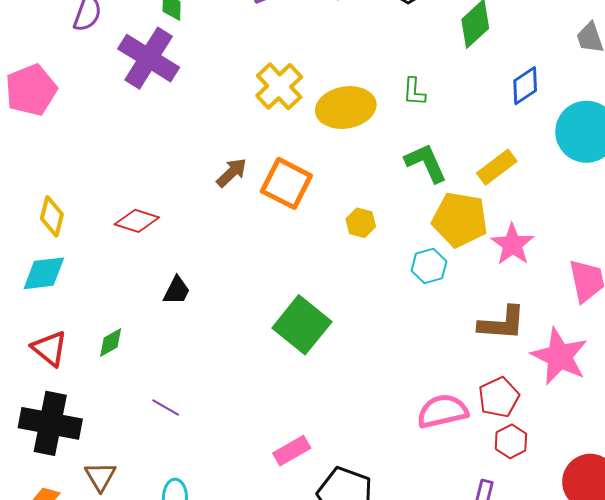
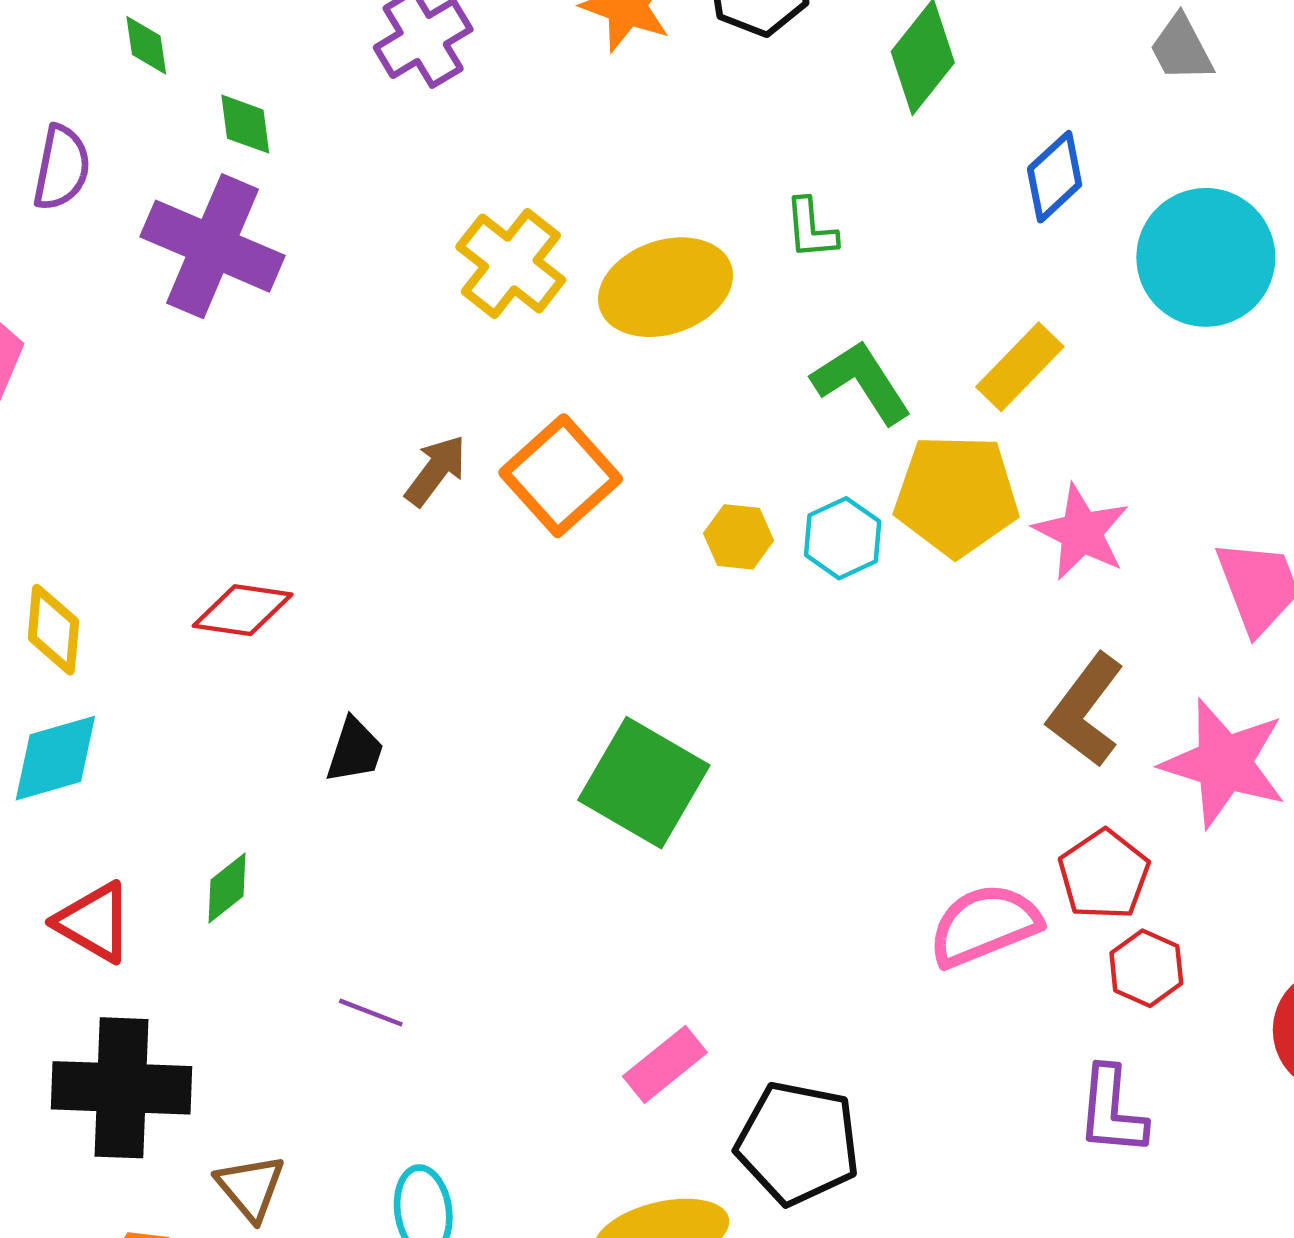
orange square: (286, 183) -> (561, 476), turned 30
cyan hexagon: (429, 266) -> (843, 538), moved
brown L-shape: (502, 323) -> (1086, 710), turned 132

